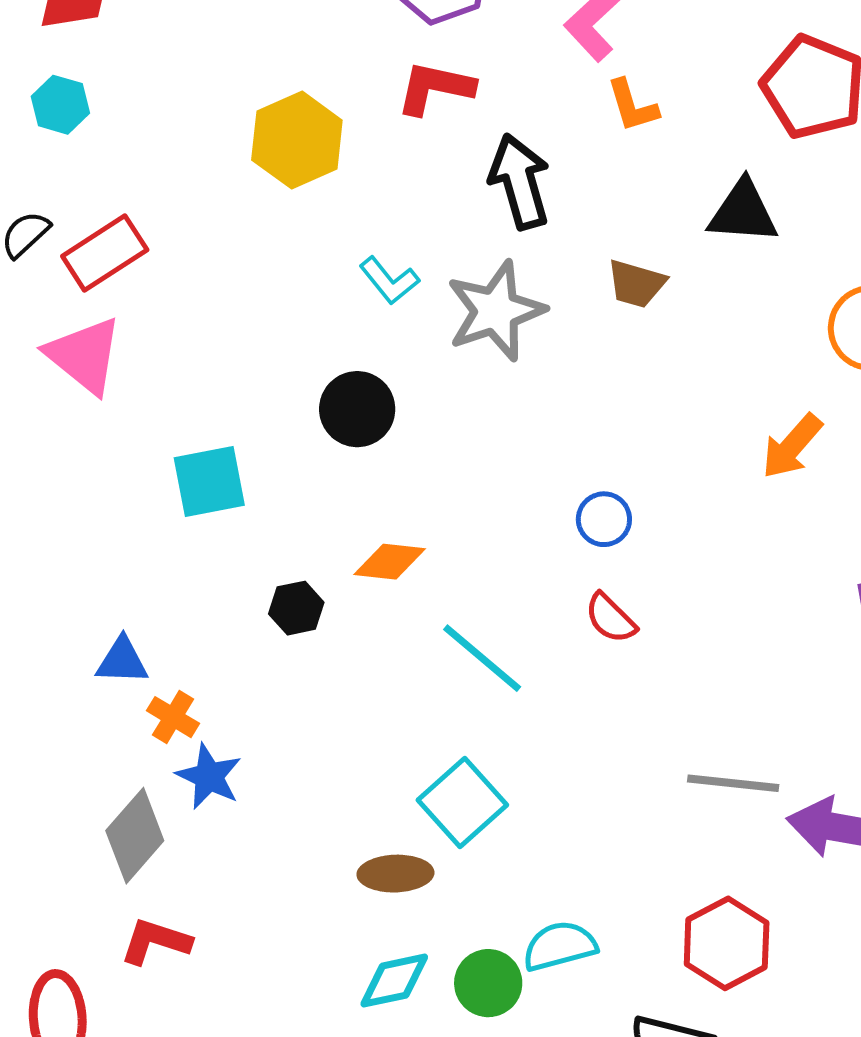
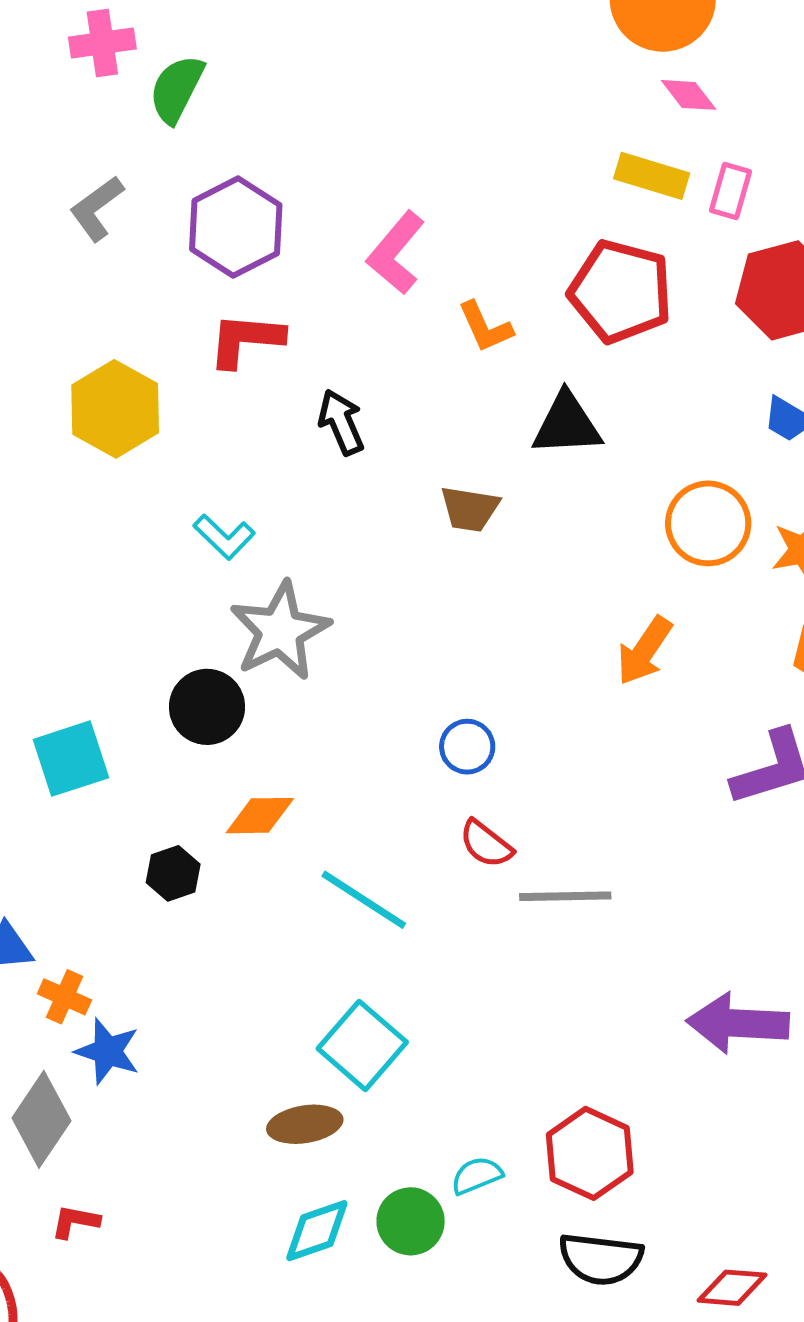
orange L-shape: (632, 106) -> (485, 327), moved
black arrow: (520, 182) -> (341, 422), size x0.7
gray star: (496, 311) -> (280, 631), moved
black circle: (357, 409) -> (207, 707), moved
gray line: (733, 783) -> (565, 896), moved
red L-shape: (156, 941) -> (75, 1222), size x0.7
red hexagon: (727, 943) -> (590, 1153), moved
cyan semicircle: (560, 946) -> (477, 1176), size x0.7

